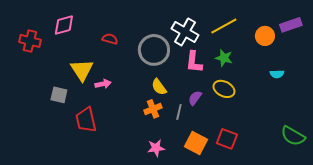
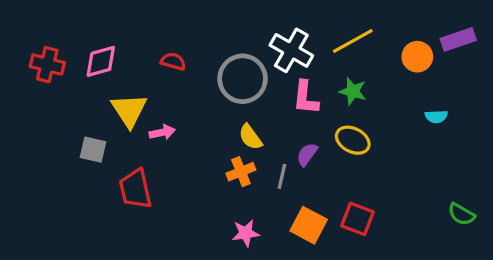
pink diamond: (64, 25) -> (101, 61), moved
green semicircle: (293, 136) -> (461, 214), size x0.7

